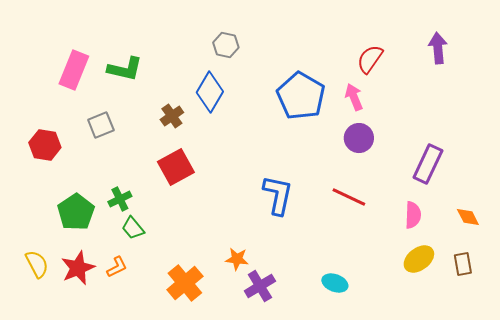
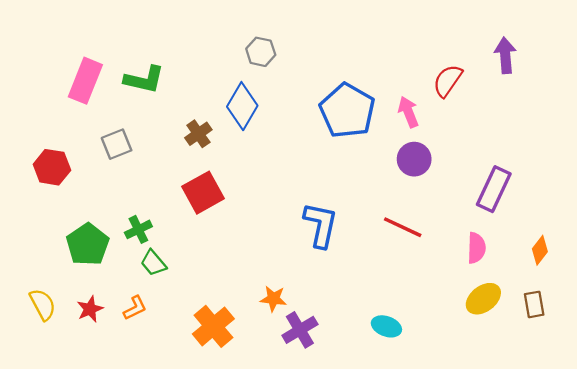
red semicircle: (370, 59) -> (448, 81), moved
orange diamond: (468, 217) -> (540, 250), turned 65
red star: (78, 268) -> (90, 309), size x0.7

